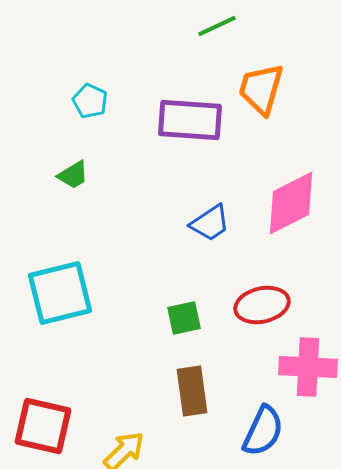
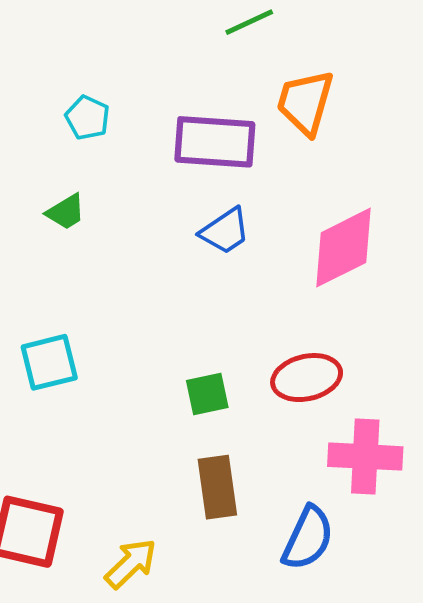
blue trapezoid: (210, 223) -> (225, 231), moved
cyan square: (60, 293) -> (49, 362), size x0.7

